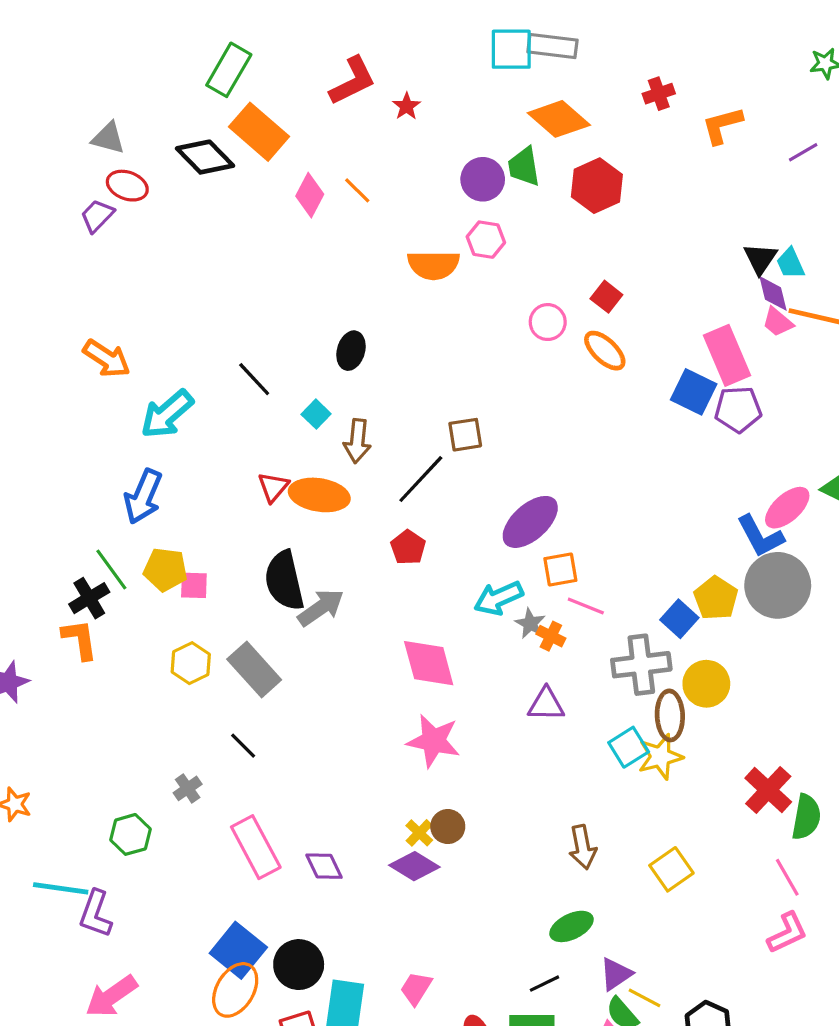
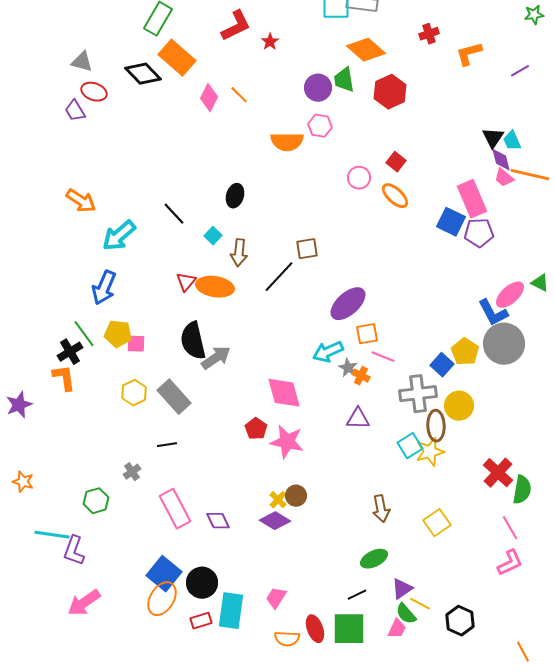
purple trapezoid: (97, 216) -> (75, 111), turned -75
red pentagon: (408, 547) -> (256, 429), moved
black line: (243, 746) -> (167, 445), turned -54

